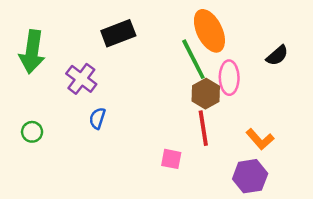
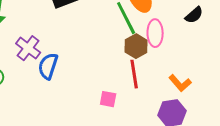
purple cross: (81, 79) -> (28, 48), moved
blue semicircle: (97, 118) -> (48, 66), size x1.5

